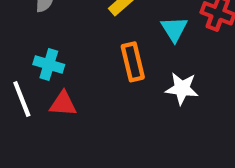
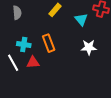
orange rectangle: (133, 62) -> (49, 43), moved

